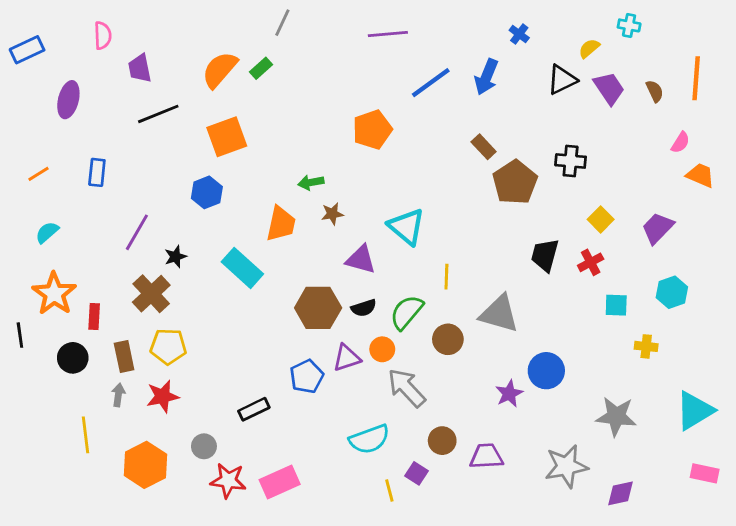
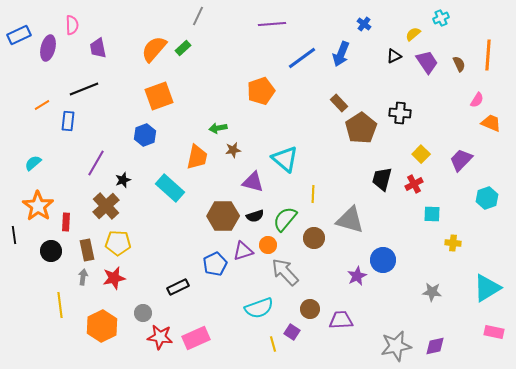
cyan cross: (629, 25) -> (441, 18), turned -35
black triangle: (562, 80) -> (394, 56), size x0.7
purple ellipse: (68, 100) -> (48, 48), moved
black line: (158, 114) -> (84, 89), moved
orange line: (38, 174) -> (42, 105), moved
cyan hexagon: (672, 292) -> (487, 198), moved
gray star: (616, 416) -> (432, 292), size x0.7
gray star: (566, 466) -> (396, 346), moved

